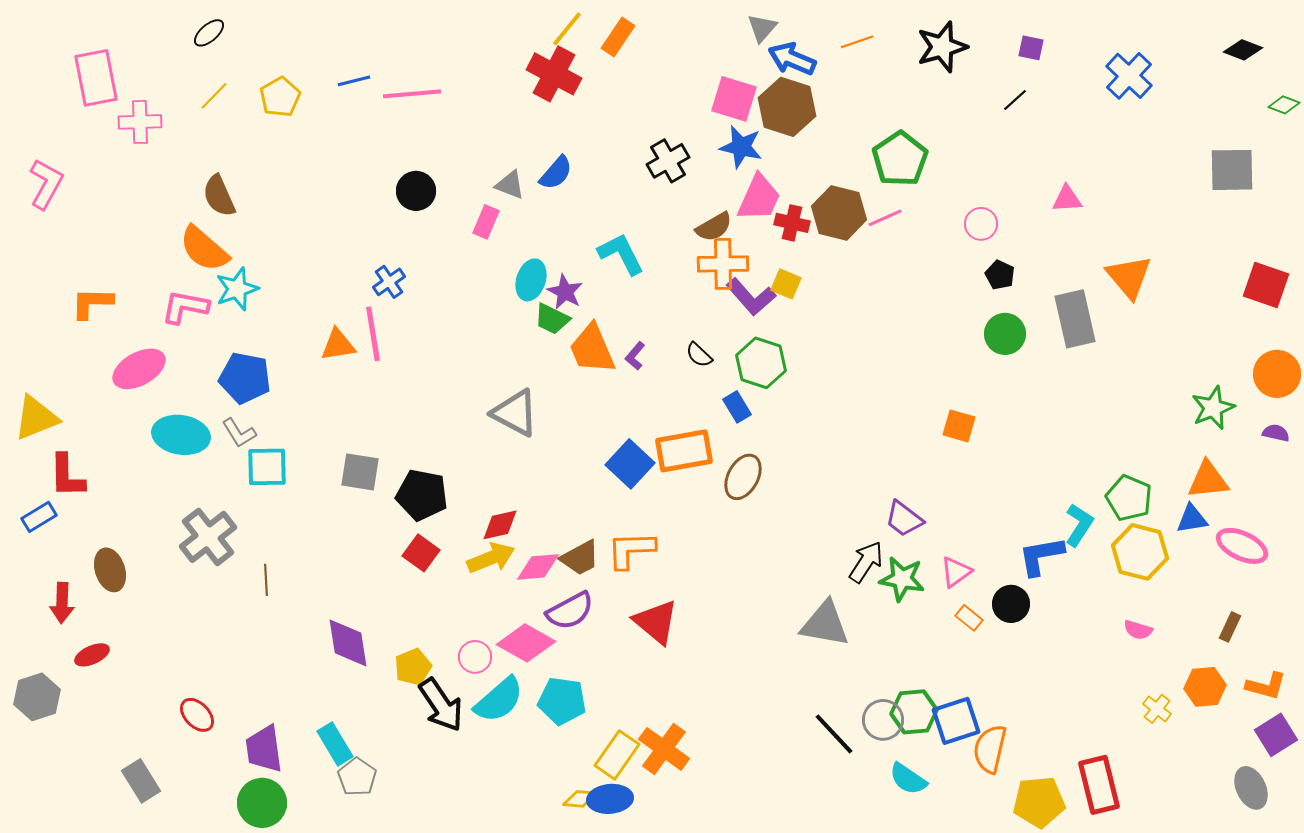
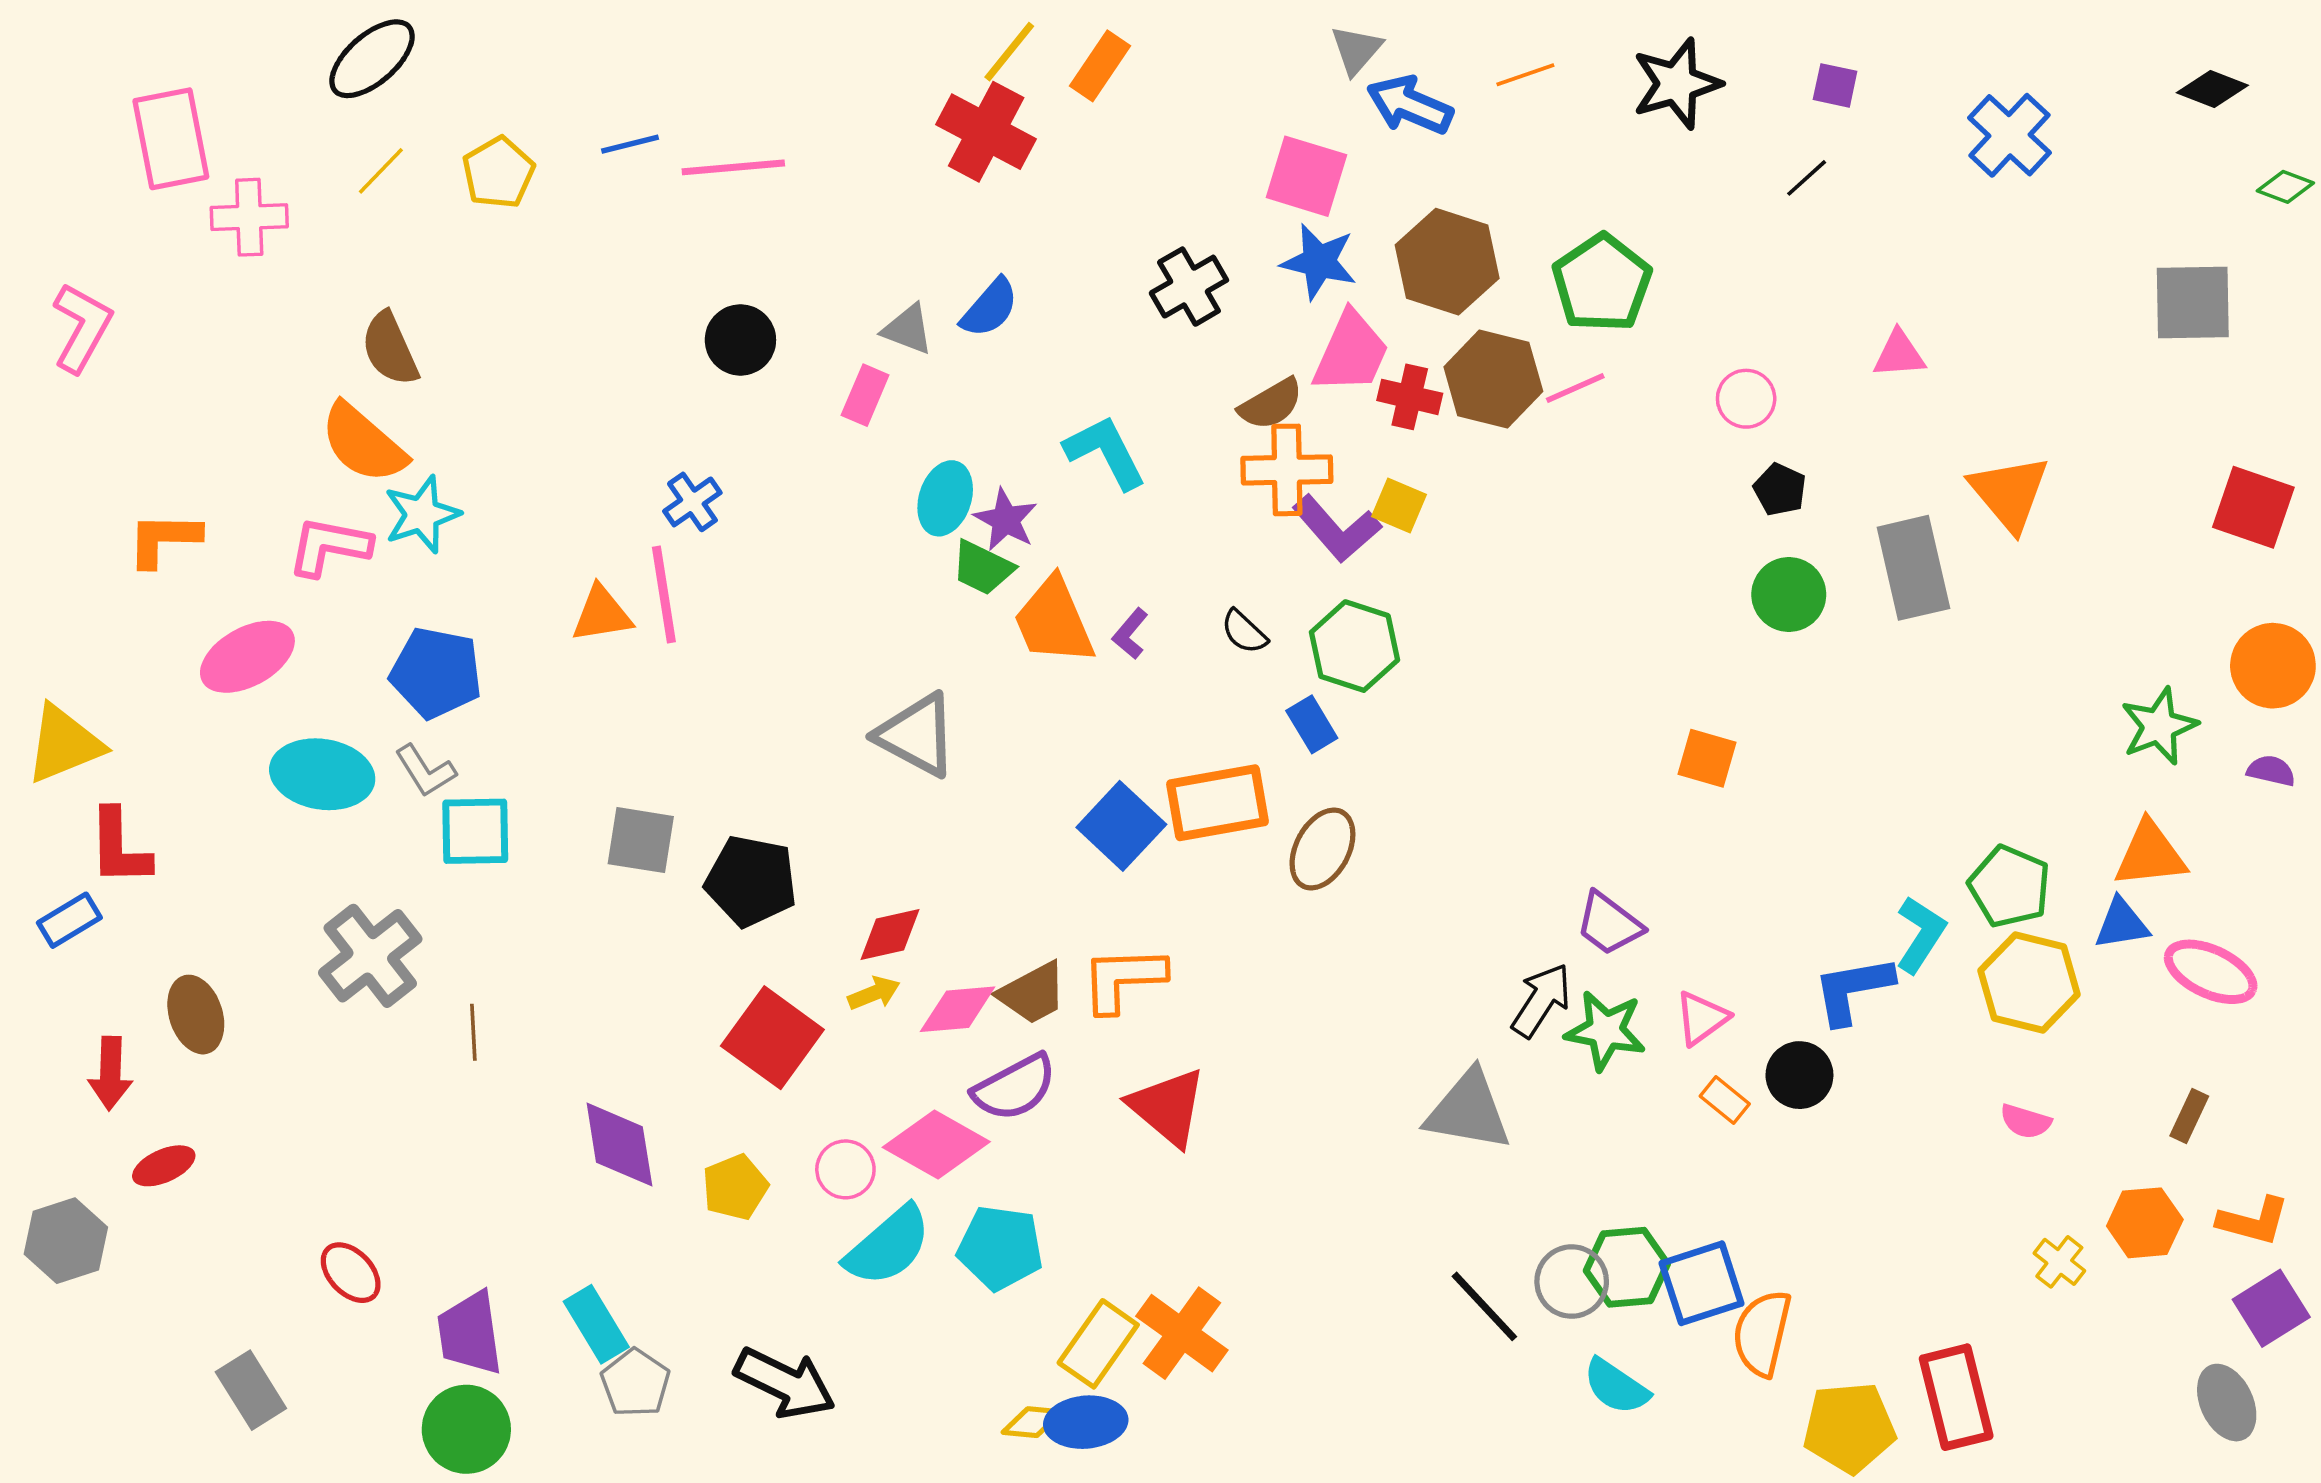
black ellipse: (209, 33) -> (372, 59), size x1.6
brown hexagon: (787, 107) -> (1447, 262), moved
red square: (421, 553) -> (772, 1038), moved, size x1.5
yellow arrow: (491, 558) -> (874, 993), size x0.6
black arrow: (441, 705) -> (785, 1383), moved, turned -30

